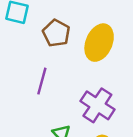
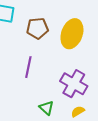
brown pentagon: (56, 33) -> (37, 28), turned -30

